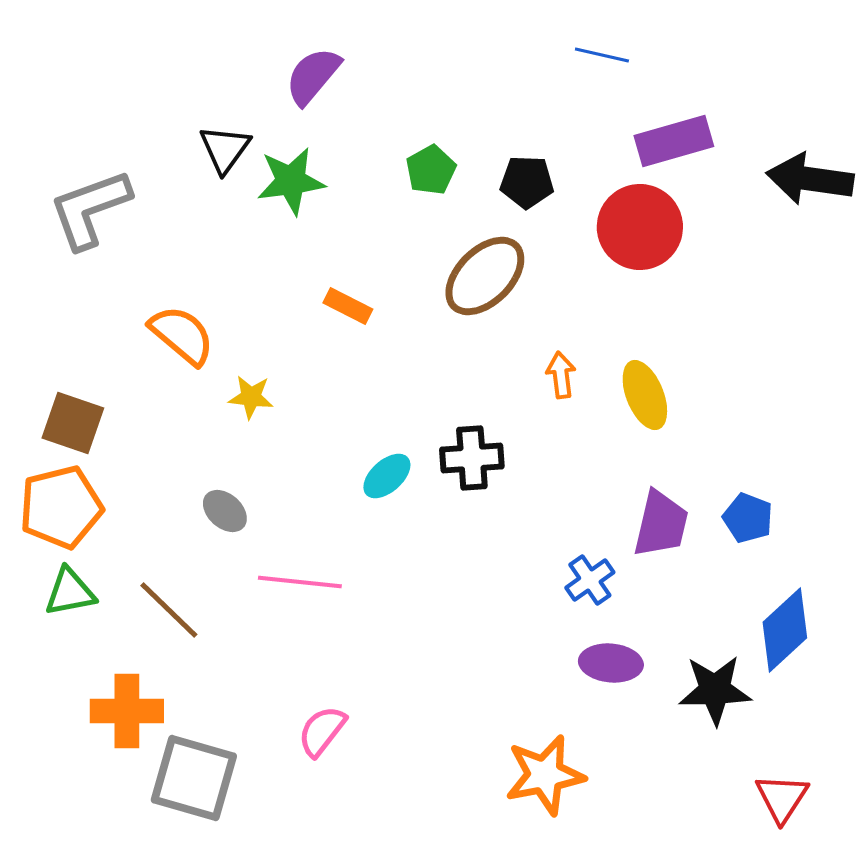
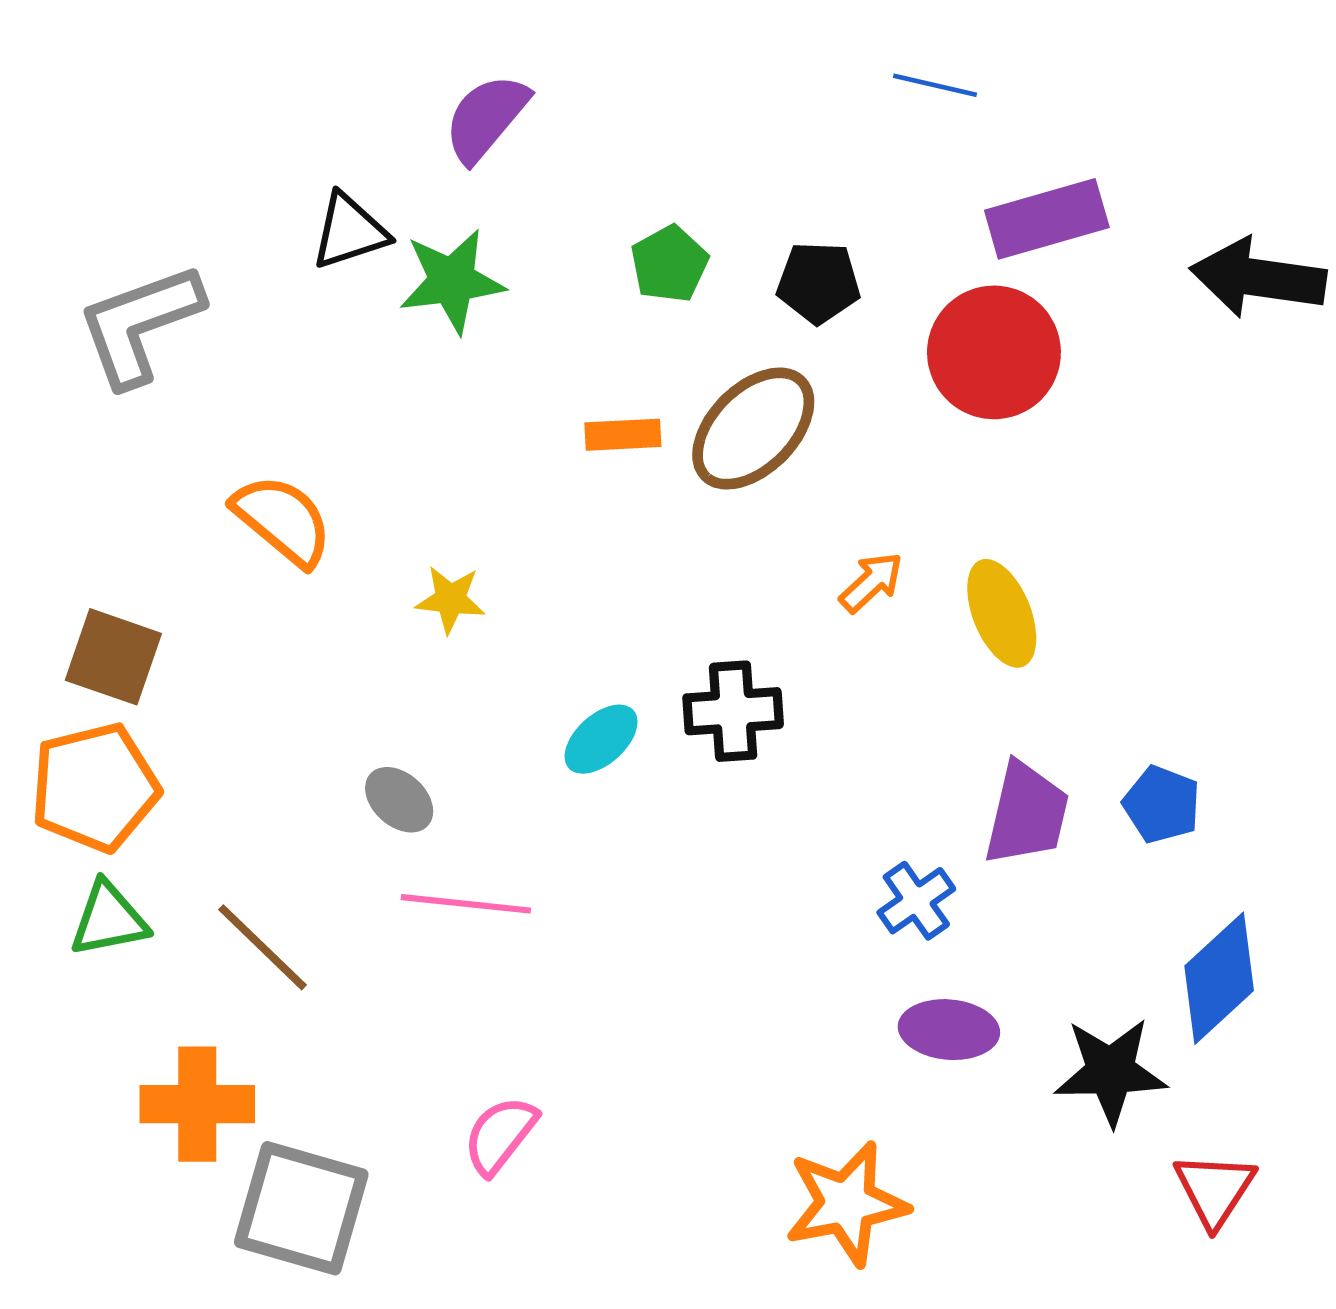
black triangle: (225, 149) -> (349, 231), turned 36
orange rectangle: (348, 306) -> (623, 435), moved, turned -30
orange arrow: (561, 375) -> (871, 582), turned 54
yellow star: (251, 397) -> (450, 599), moved
gray ellipse: (225, 511) -> (399, 800), moved
red triangle: (782, 798) -> (1215, 1190), moved

